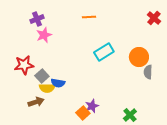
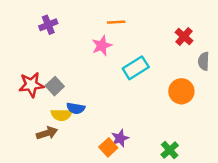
red cross: (154, 18) -> (184, 36), moved
pink star: (44, 35) -> (102, 46), moved
orange circle: (139, 57) -> (181, 91), moved
gray semicircle: (148, 72) -> (204, 61), moved
gray square: (42, 76) -> (55, 86), moved

